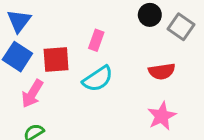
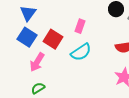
red square: (56, 59) -> (53, 39), turned 36

